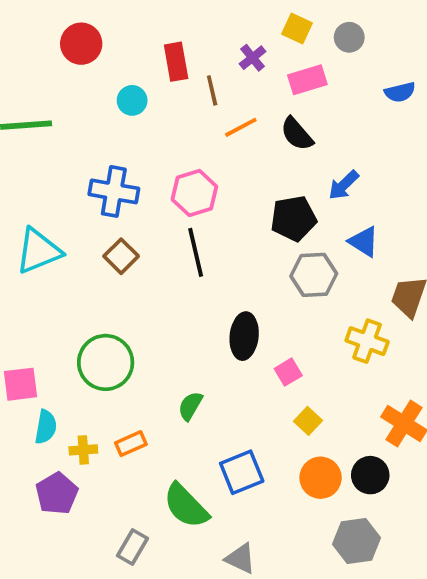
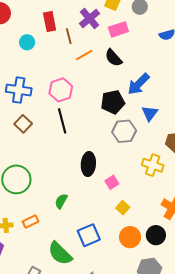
purple cross: (253, 58) -> (89, 19), size x1.5
blue arrow: (344, 185) -> (139, 84), size x1.4
blue triangle: (364, 242) -> (150, 113), turned 36

